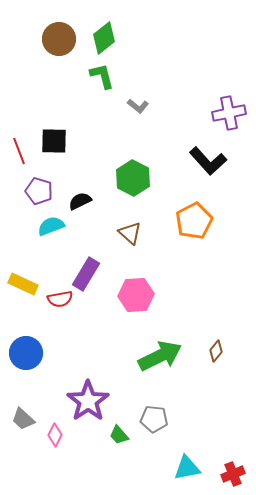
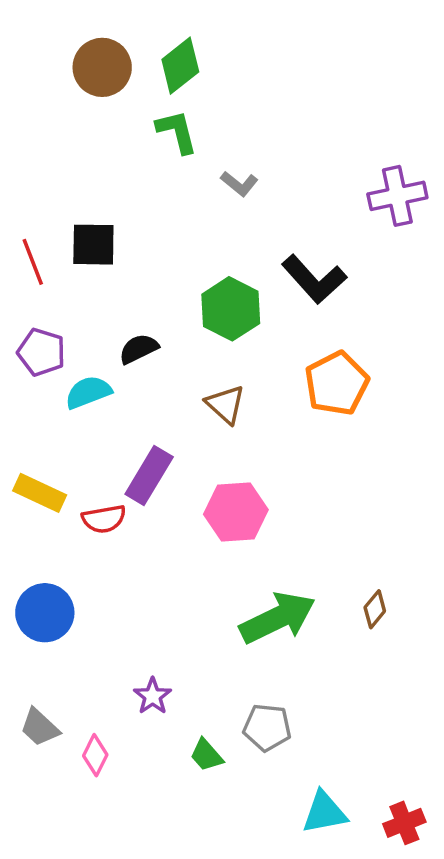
black L-shape: (208, 161) -> (314, 279), moved
purple pentagon: (39, 191) -> (41, 352), moved
purple star: (88, 401) -> (153, 696), size x0.5

